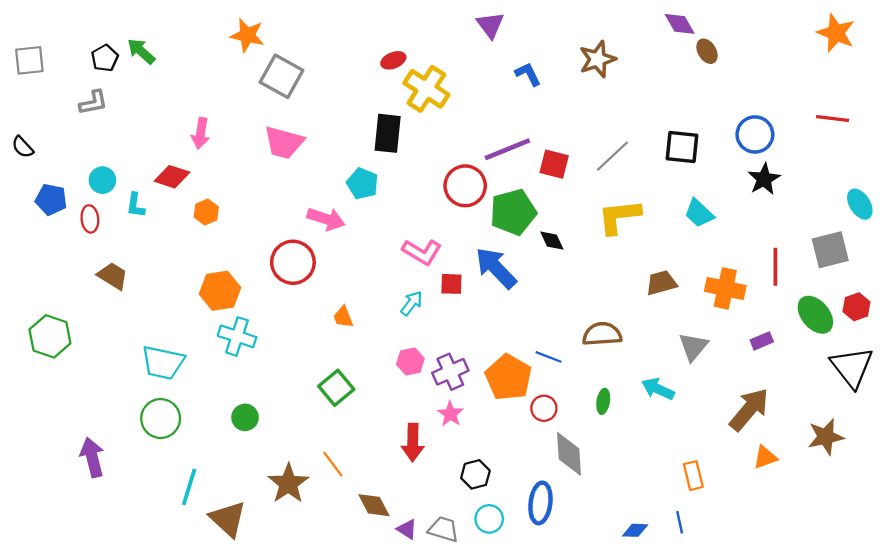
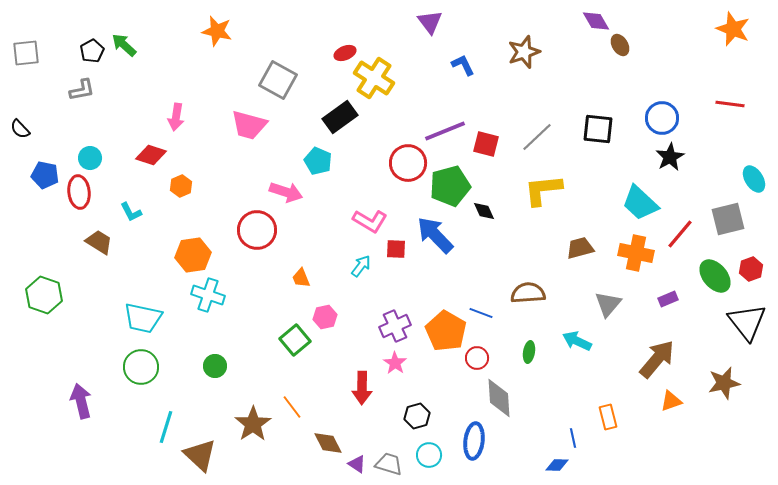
gray square: (282, 76) -> (278, 80), moved
black rectangle: (388, 133) -> (340, 117), turned 48
cyan L-shape: (136, 205) -> (131, 212), moved, turned -35
cyan trapezoid: (699, 213) -> (640, 203), moved, size x1.4
red ellipse: (90, 219) -> (79, 192), size x1.4
red line: (775, 267) -> (680, 234), turned 40
pink hexagon: (410, 361) -> (325, 317), moved
blue line: (680, 522) -> (573, 438), moved

